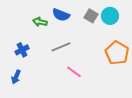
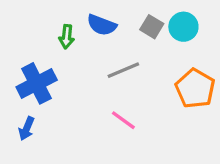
green arrow: (40, 22) -> (67, 37), turned -96
gray line: (61, 47) -> (123, 70), moved
blue cross: (22, 50) -> (37, 83), size x1.6

